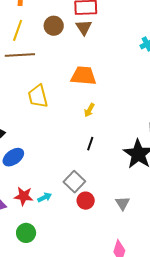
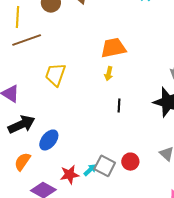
orange trapezoid: (83, 76) -> (113, 48), moved
yellow trapezoid: (38, 96) -> (55, 75), turned 50
gray square: (74, 182) -> (105, 166), moved

